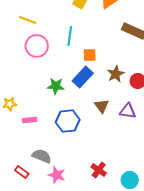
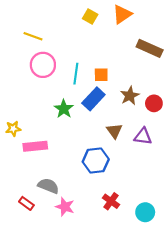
cyan line: (70, 36) -> (76, 74), moved
green star: (56, 86) -> (64, 109), turned 30
pink rectangle: (30, 120) -> (35, 146), size x1.5
blue hexagon: (68, 121) -> (96, 161), moved

